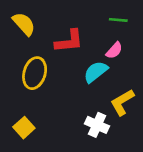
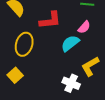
yellow square: (24, 128) -> (15, 75), moved

